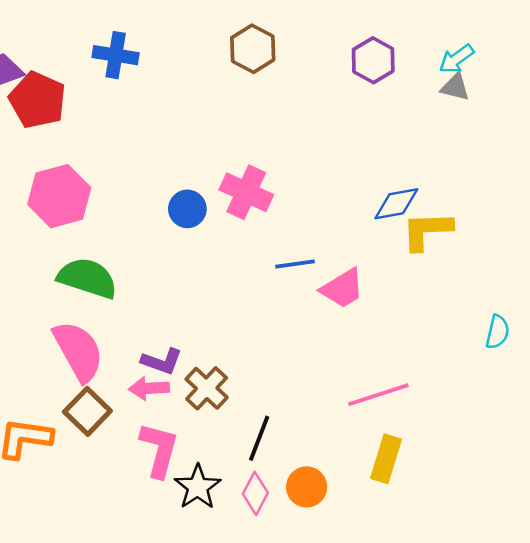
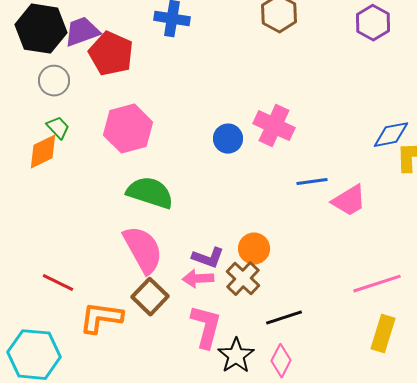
black line: (259, 438) -> (284, 318), turned 51
orange circle: (307, 487) -> (254, 249), moved

